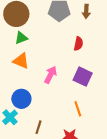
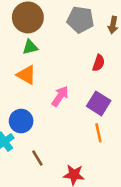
orange line: (78, 109) -> (98, 133), moved
brown line: (38, 127) -> (37, 158), turned -56

